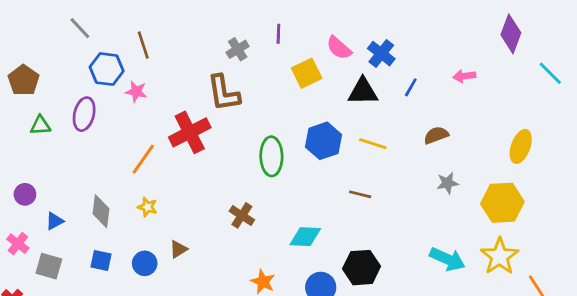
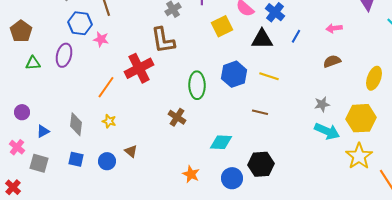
brown semicircle: (436, 135) -> (332, 61), moved
brown cross: (242, 215) -> (177, 117), moved
brown triangle: (178, 249) -> (131, 151), turned -48
cyan arrow: (447, 259) -> (327, 131), moved

